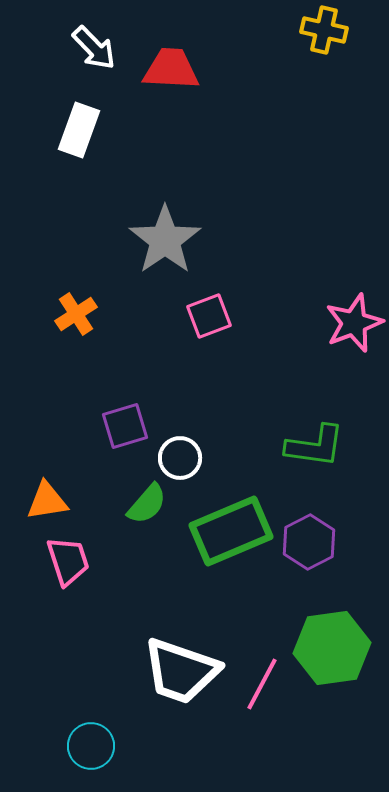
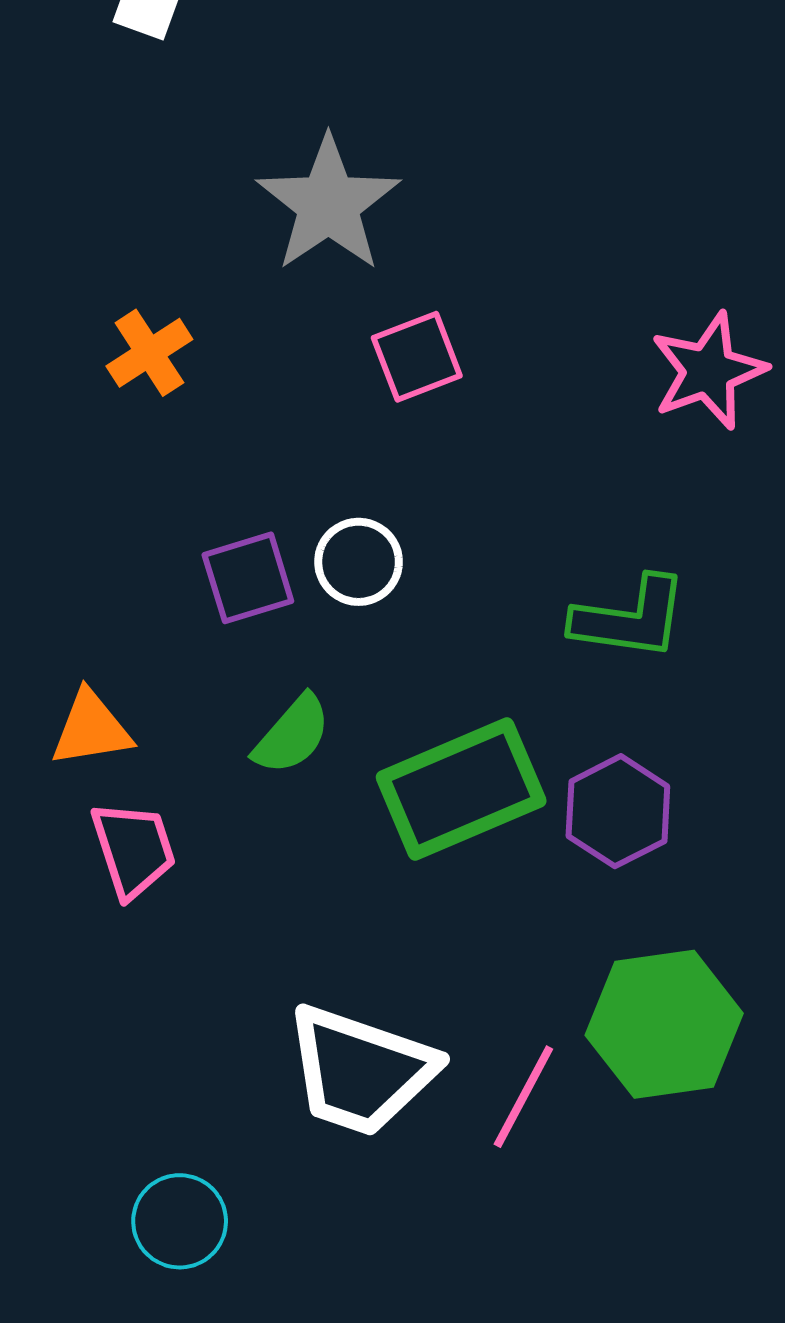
white circle: (180, 458) -> (359, 562), moved

